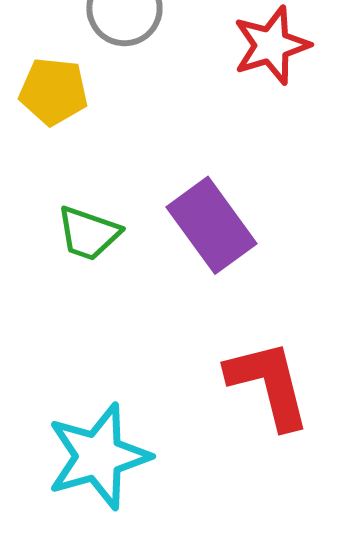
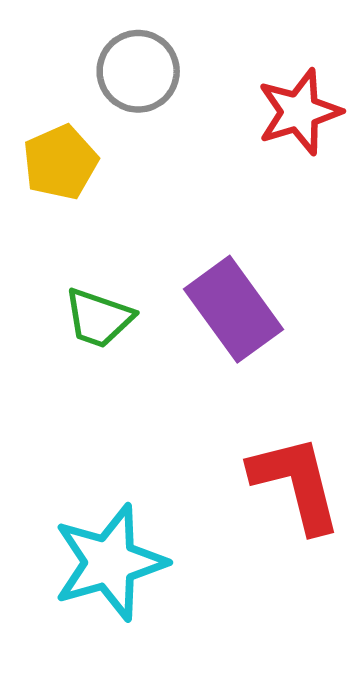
yellow pentagon: (53, 91) -> (60, 162), turned -30

